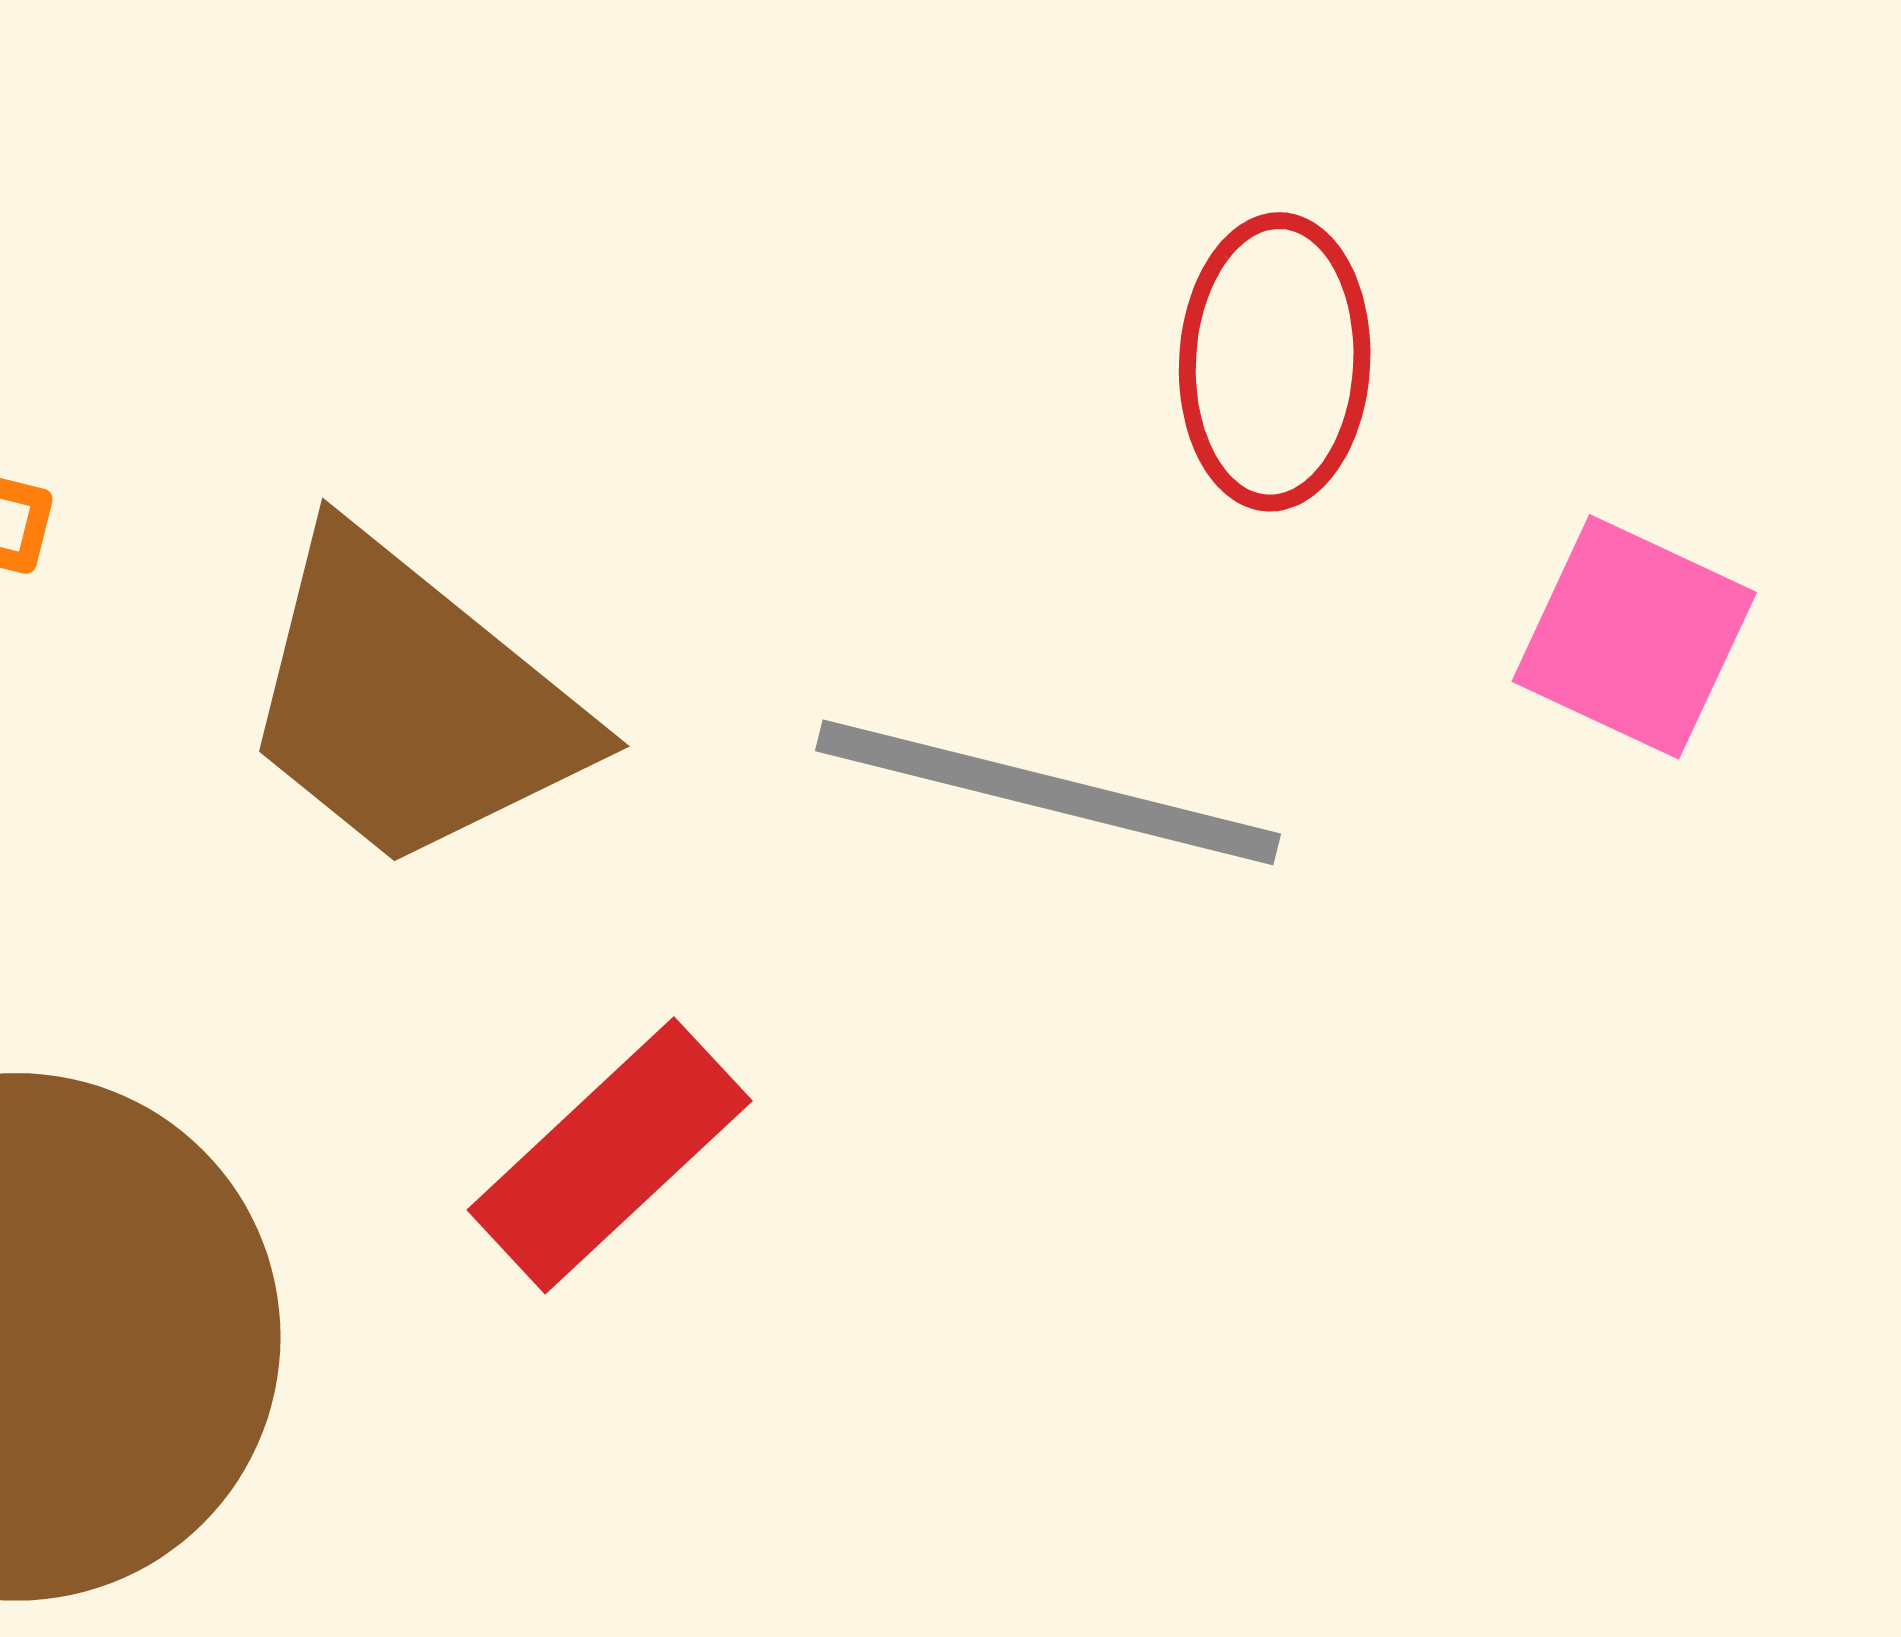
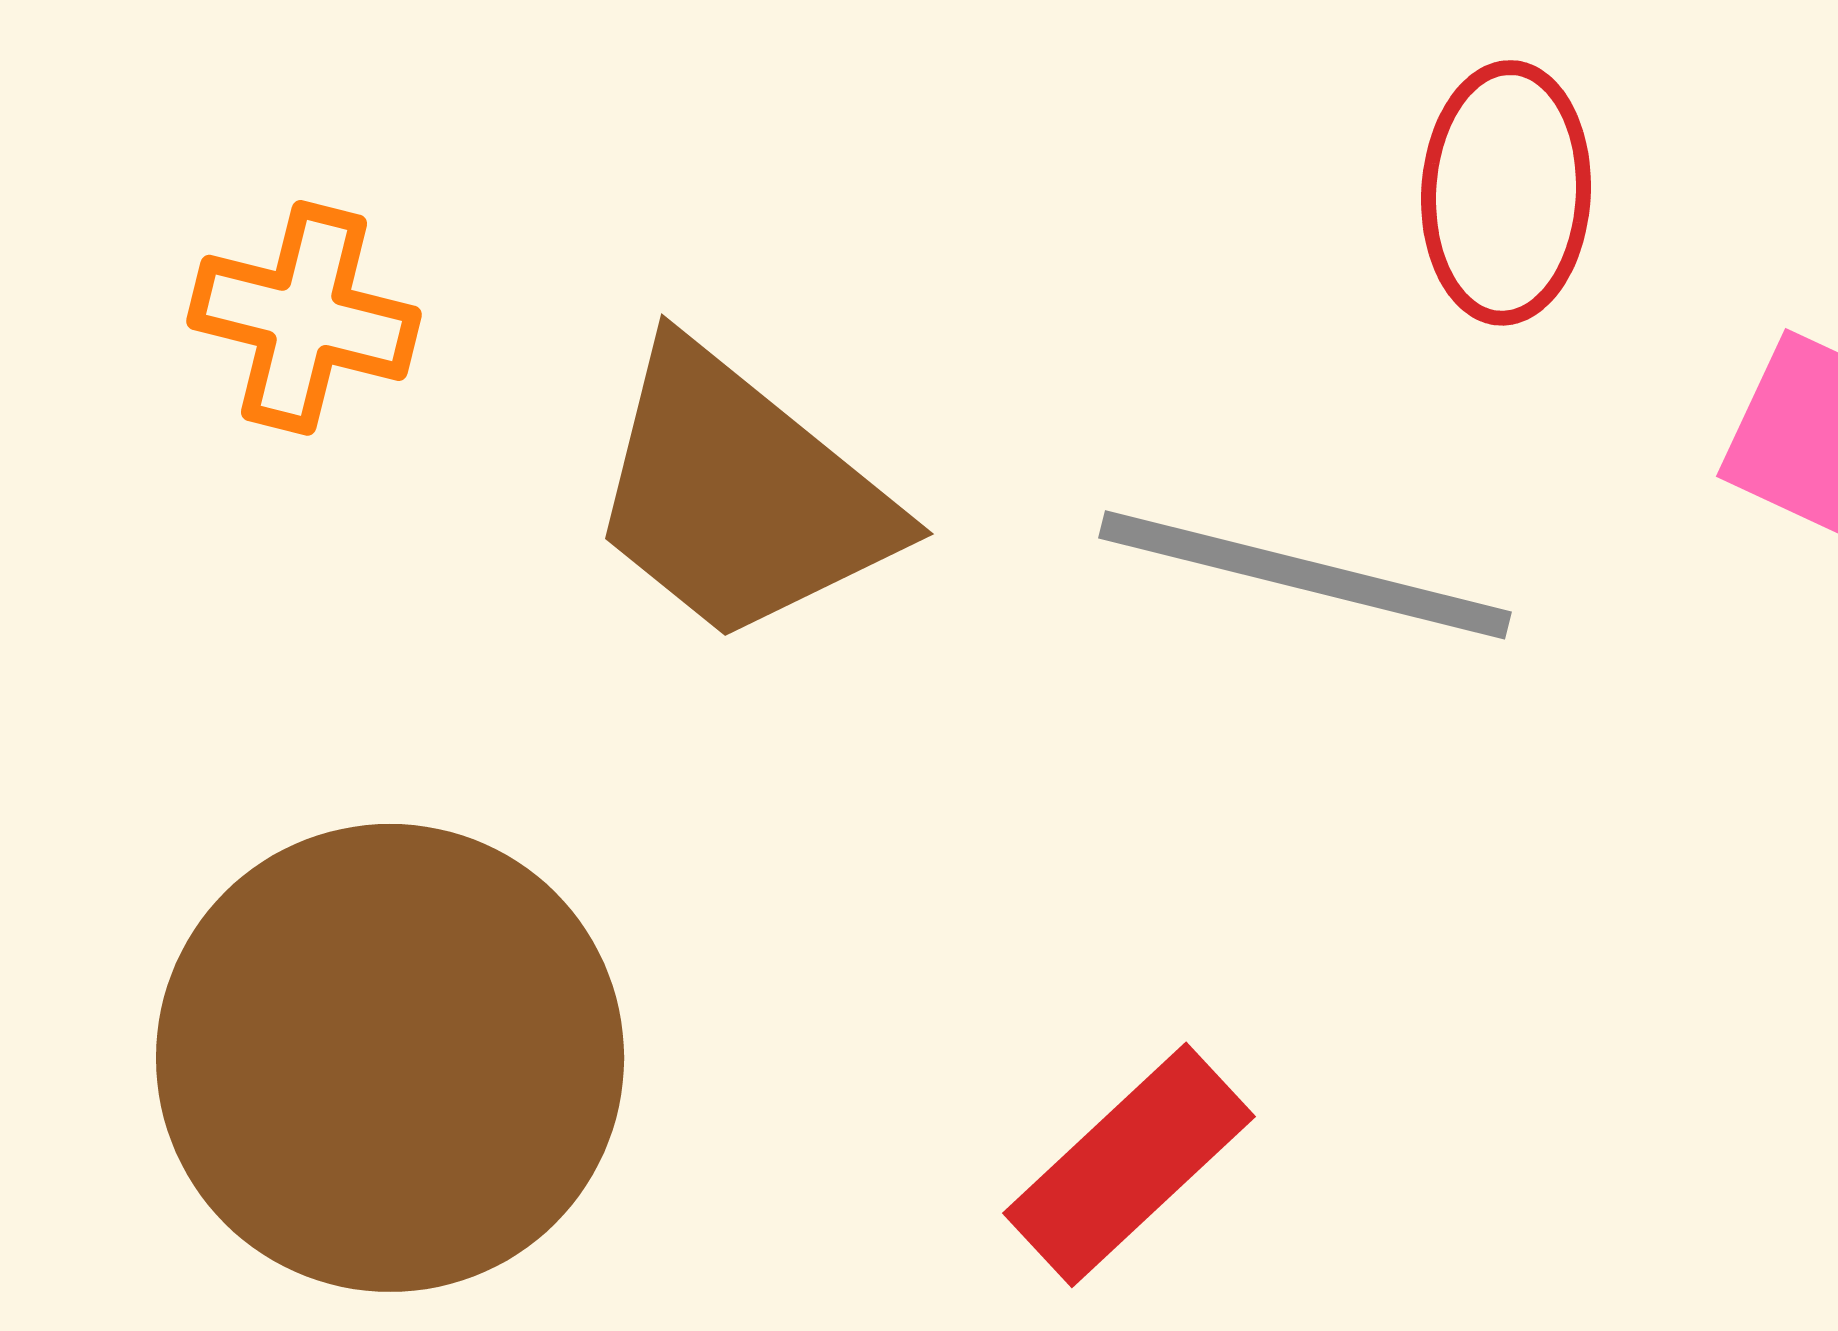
red rectangle: (610, 1155) -> (1129, 1165), moved

